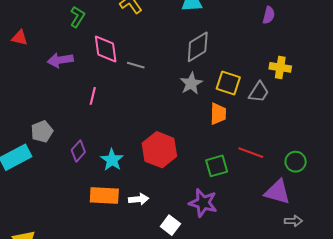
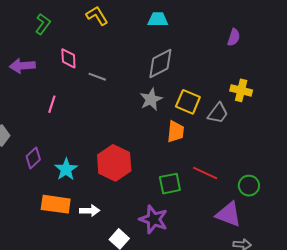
pink diamond: (106, 49) -> (68, 58), size x0.7

